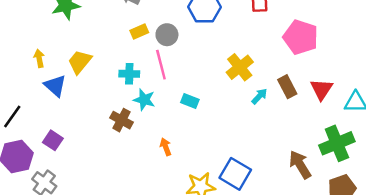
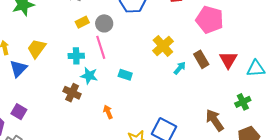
blue triangle: (55, 86) -> (18, 68), turned 36
green cross: (337, 143) -> (243, 102), size x0.6

